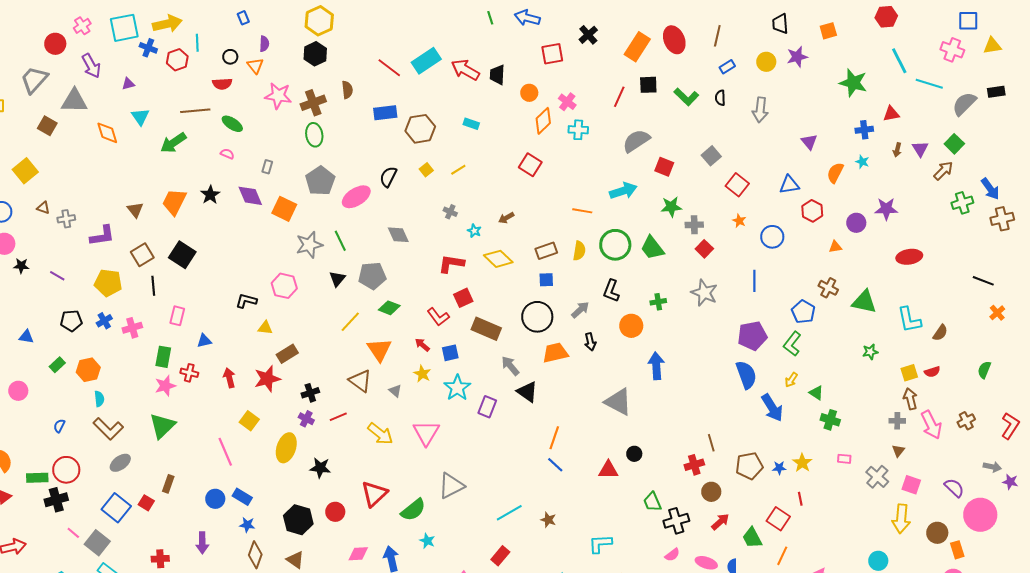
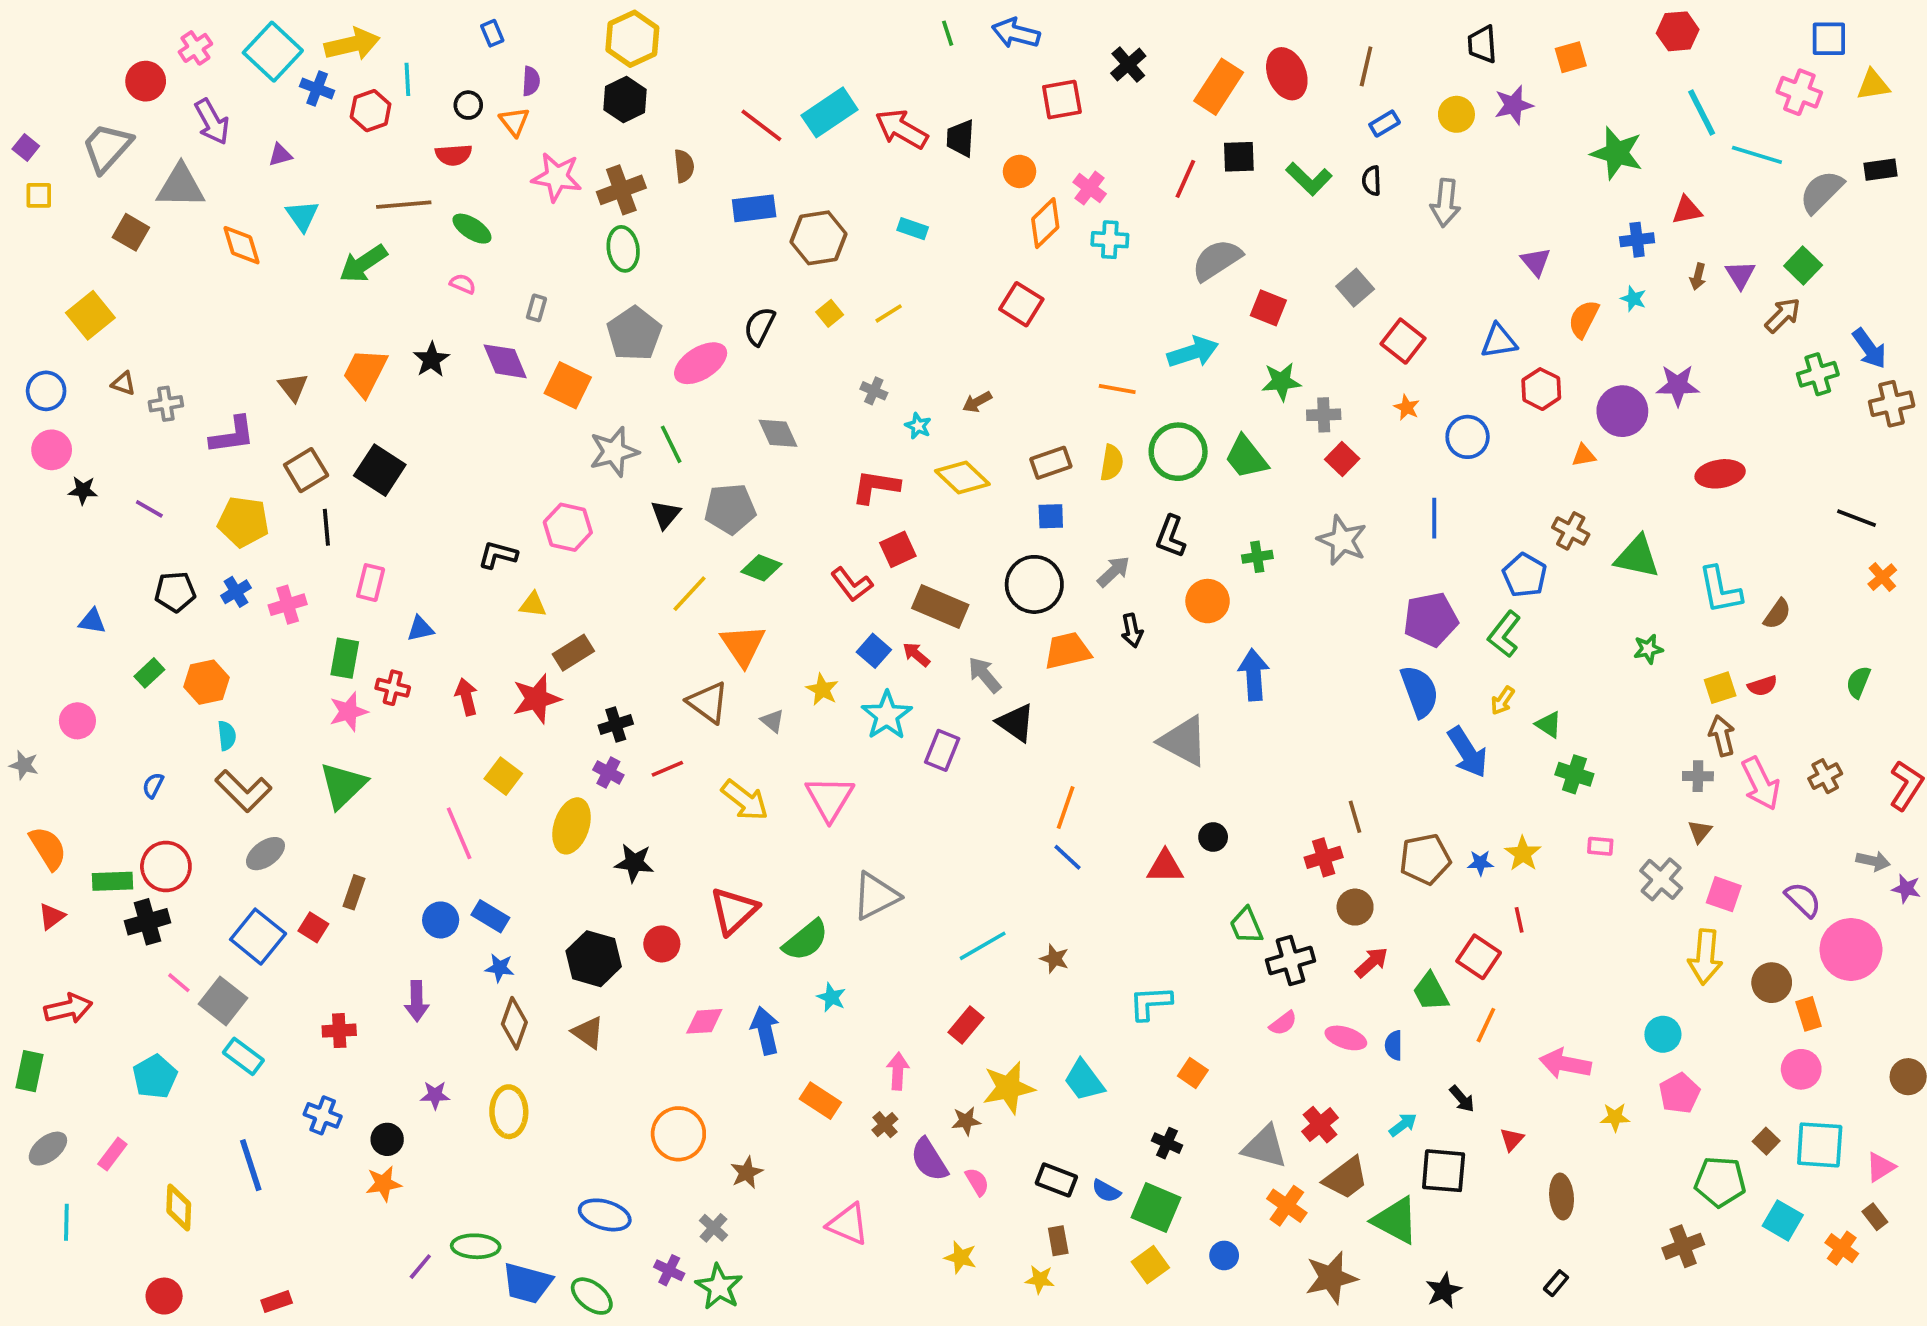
cyan square: (124, 28) -> (273, 52), turned -36
purple circle: (856, 223) -> (1622, 411), size x1.4
red arrow: (422, 345) -> (916, 654), moved
blue square: (450, 353) -> (874, 651), turned -36

